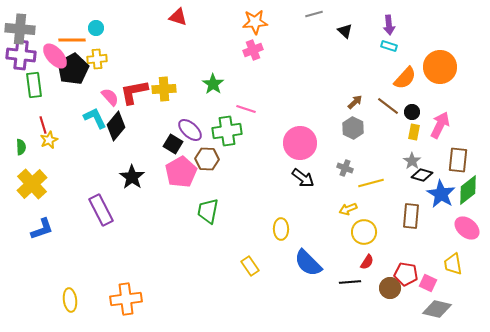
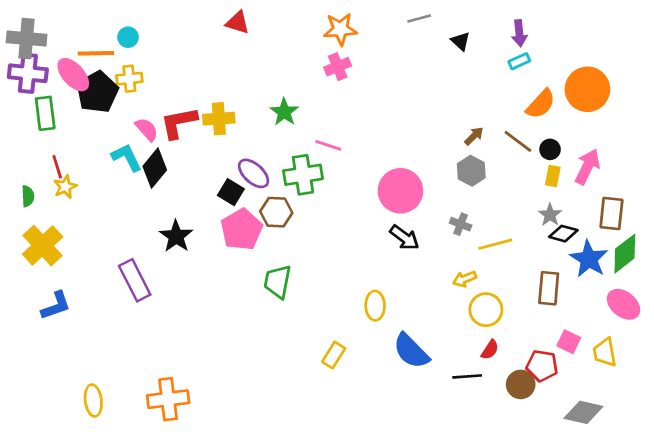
cyan rectangle: (389, 46) -> (519, 61), turned -42
yellow rectangle: (250, 266) -> (334, 355), turned 66
pink square: (428, 283) -> (569, 342), moved

